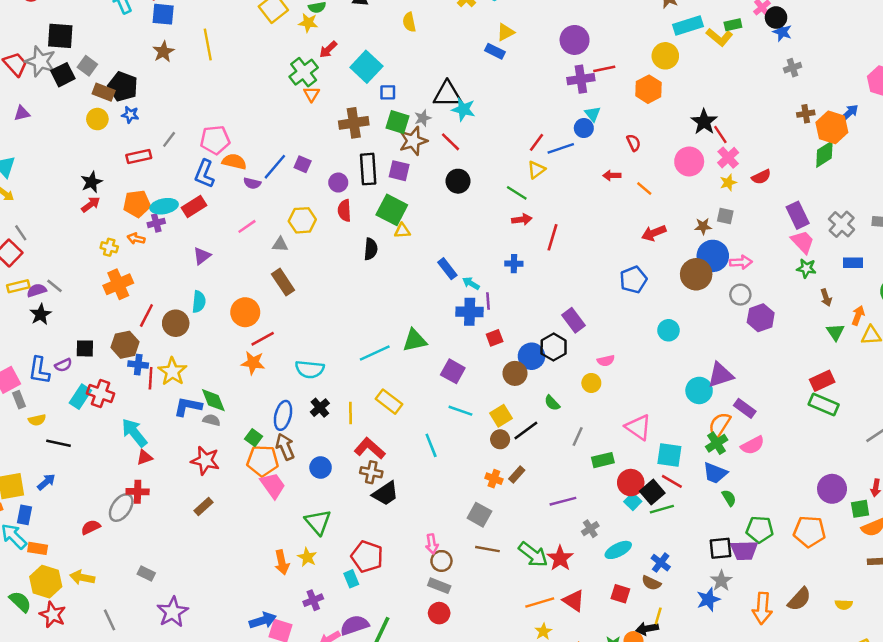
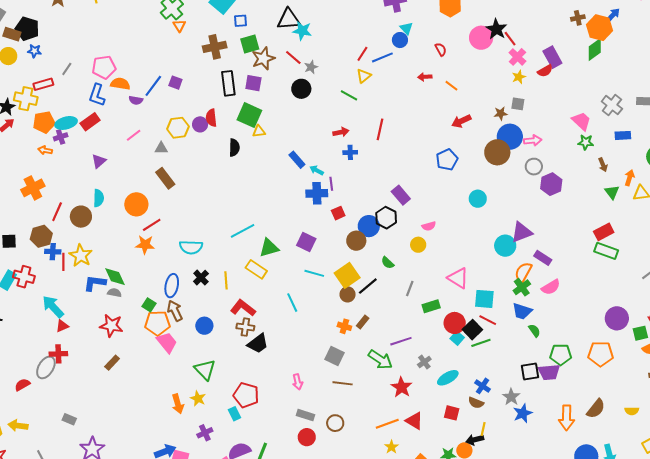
gray star: (423, 118) -> (311, 67), moved
green square: (397, 122) -> (250, 44), turned -30
pink circle: (689, 161) -> (481, 38), moved
purple circle: (338, 183) -> (200, 124), moved
purple rectangle: (798, 215) -> (552, 57), moved
red arrow: (522, 219) -> (341, 132), moved
yellow cross: (109, 247) -> (26, 99), moved, size x1.6
green triangle: (415, 340) -> (269, 248), moved
yellow square: (501, 416) -> (347, 275), size x1.4
green arrow: (533, 555) -> (380, 360), moved
brown circle: (441, 561) -> (335, 423), moved
gray star: (721, 581) -> (511, 397), moved

